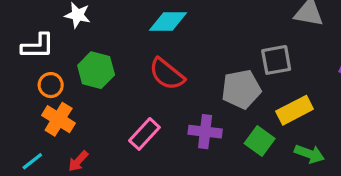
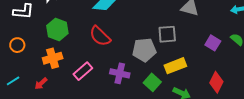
orange circle: (51, 85) -> (17, 45), moved
orange cross: (59, 119) -> (53, 58), moved, turned 36

